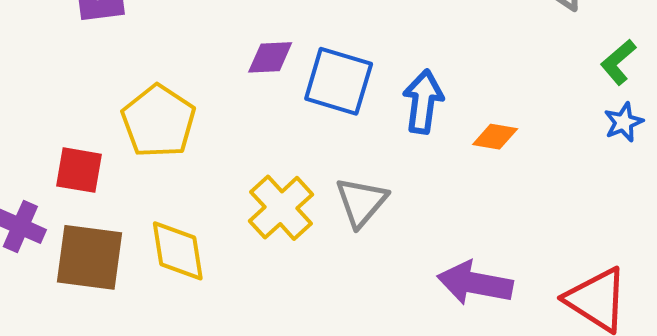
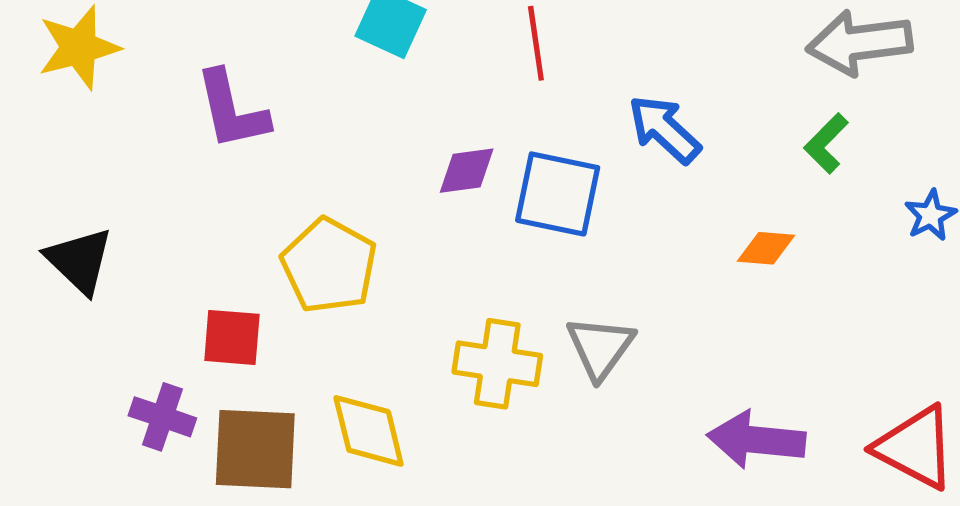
green L-shape: (618, 62) -> (826, 143), moved
blue arrow: (423, 102) -> (664, 129), moved, turned -50
yellow cross: (281, 208) -> (497, 364), turned -34

